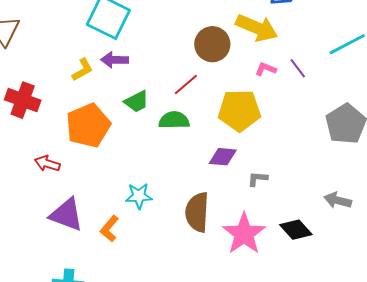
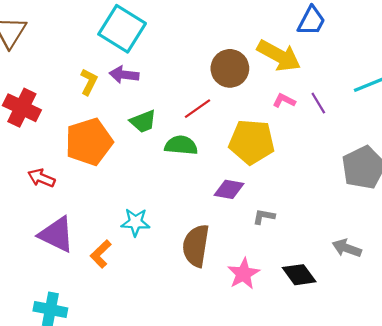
yellow L-shape: (82, 70) -> (89, 82), turned -40
pink star: (244, 234) -> (243, 274), size x0.7

